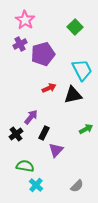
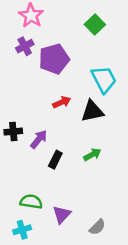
green arrow: (86, 129) -> (92, 155), moved
black cross: (16, 134) -> (13, 132), moved, turned 32
purple triangle: (56, 150) -> (62, 214), moved
cyan cross: (36, 185) -> (22, 230), moved, turned 32

